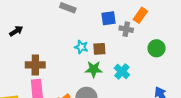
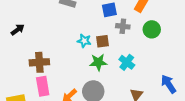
gray cross: (126, 29) -> (123, 26), moved
green circle: (156, 48) -> (152, 29), moved

